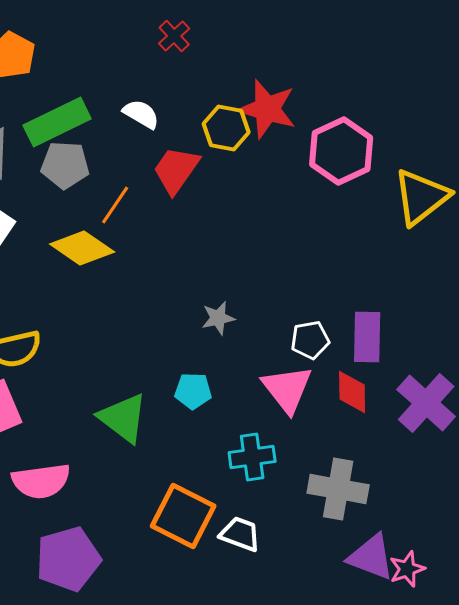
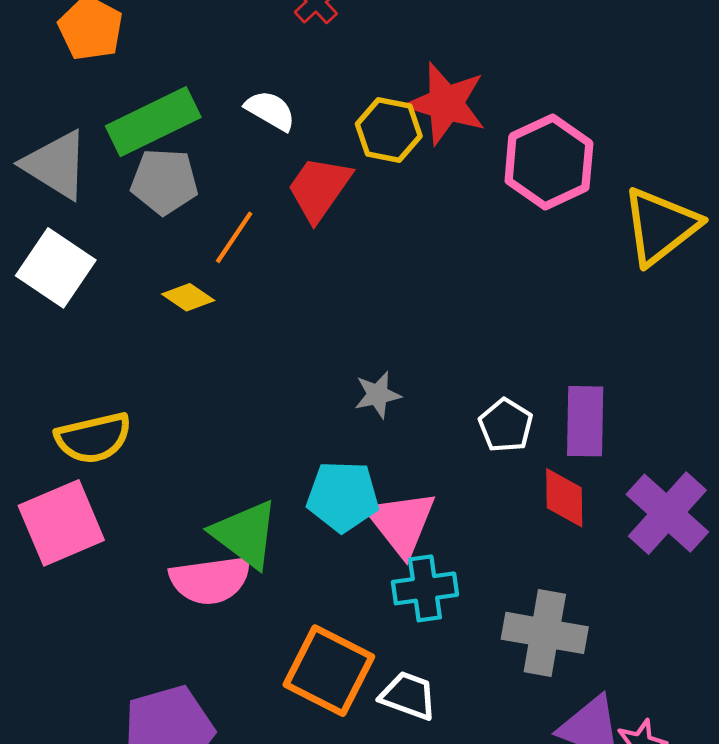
yellow diamond: (82, 248) -> (188, 297), size x0.6
white pentagon: (310, 340) -> (506, 425), turned -30
pink triangle: (287, 389) -> (401, 523), moved
cyan pentagon: (193, 391) -> (343, 496), size x1.4
pink semicircle: (41, 481) -> (210, 580), moved

